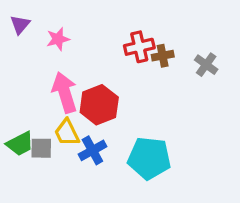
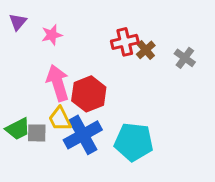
brown cross: (163, 56) -> (146, 50), turned -30
blue cross: (92, 150) -> (83, 135), size x1.5

